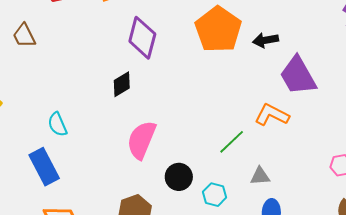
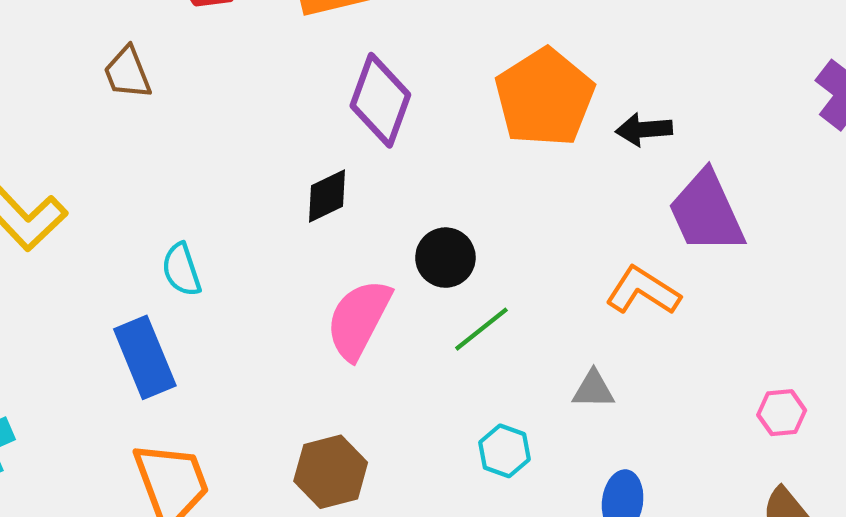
green line: (232, 142) -> (481, 329), moved
gray triangle: (260, 176) -> (593, 390), moved
black circle: (179, 177) -> (445, 258), moved

